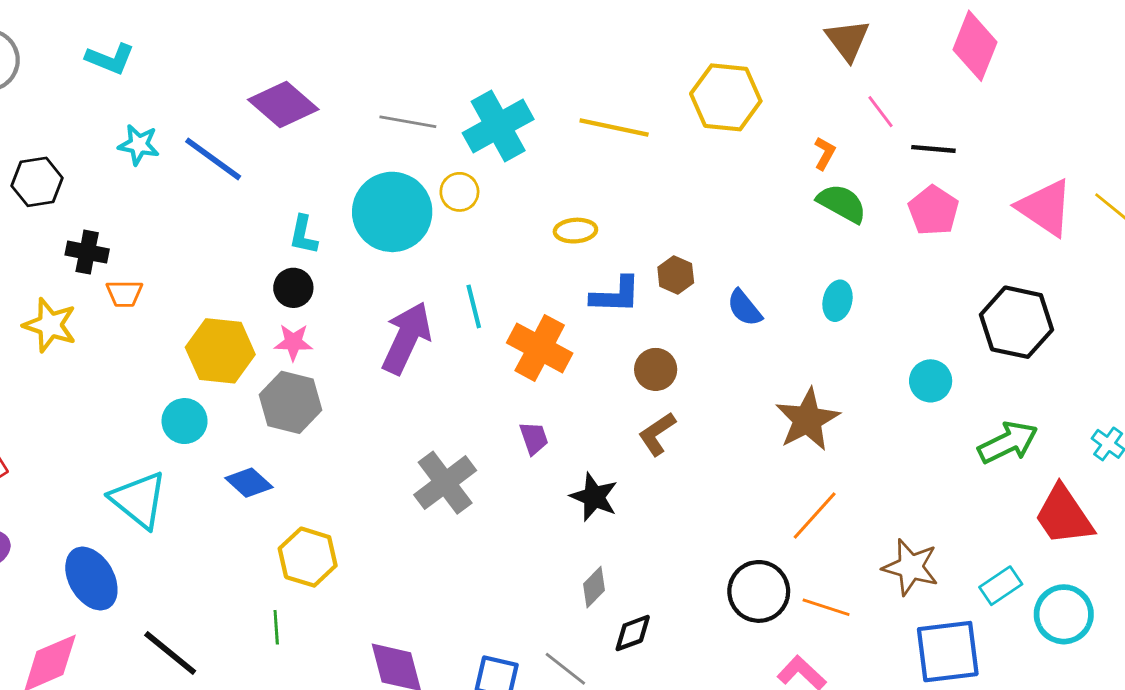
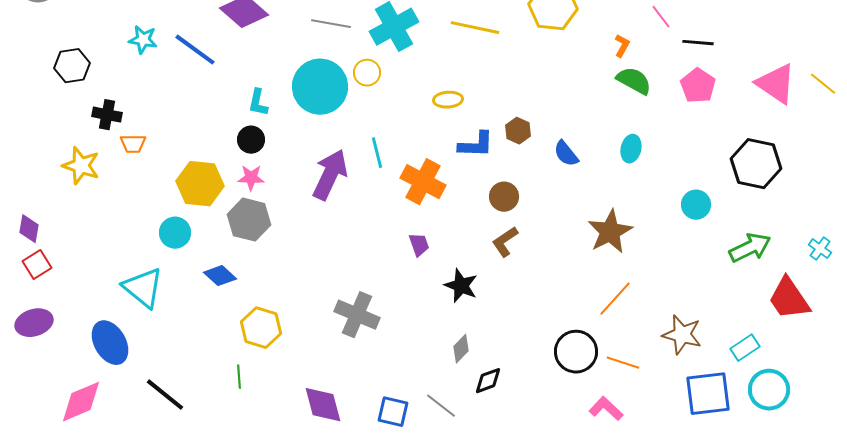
gray cross: (445, 483) -> (357, 315), moved, turned -30
cyan circle: (1064, 614) -> (769, 390), moved

